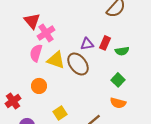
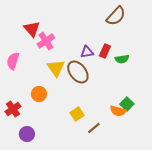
pink semicircle: (36, 53) -> (13, 61), moved
yellow triangle: (56, 60) -> (56, 68), turned 36
green square: (118, 80) -> (127, 104), moved
yellow square: (60, 113) -> (77, 114), moved

